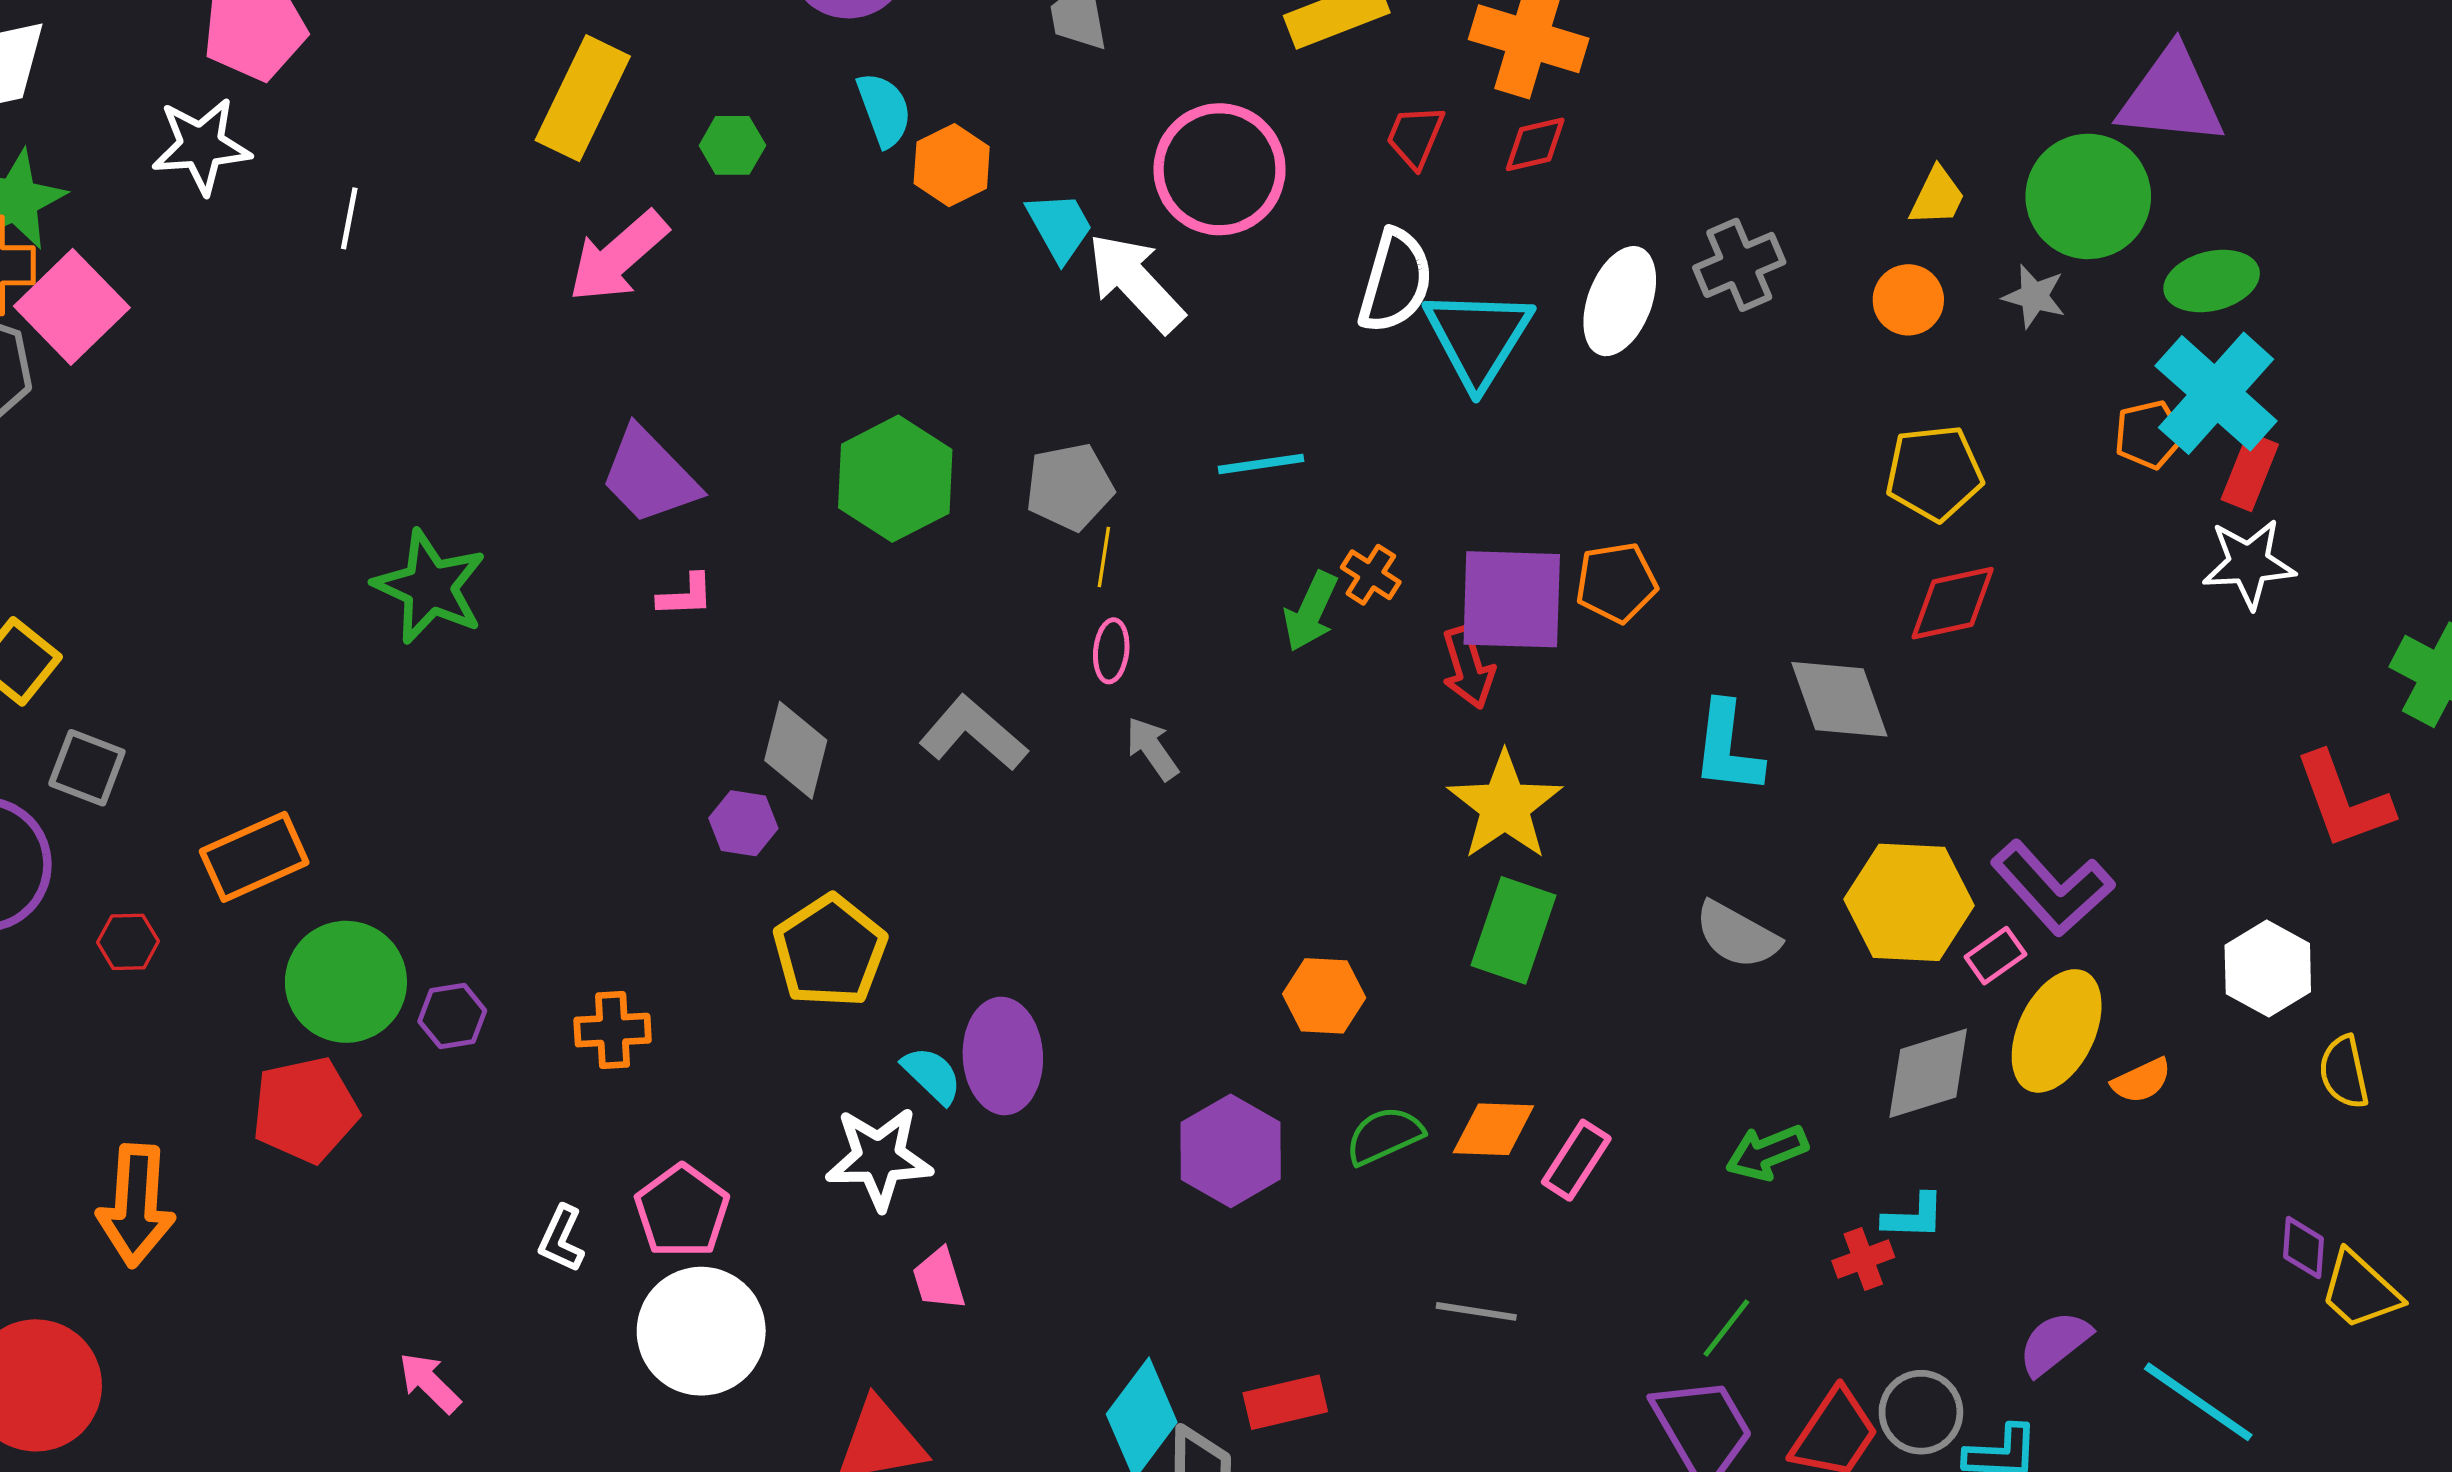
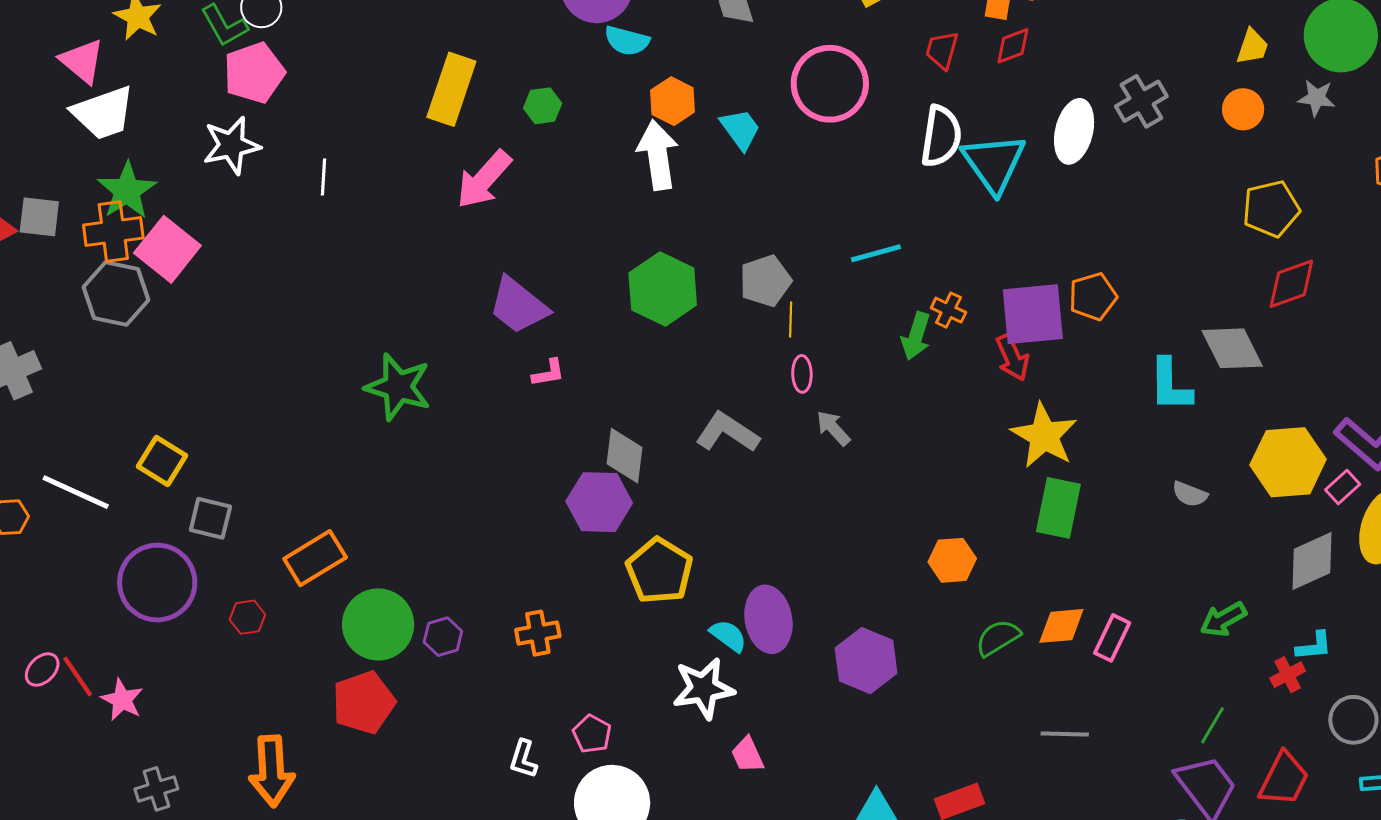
cyan semicircle: (884, 110) -> (627, 41), moved, turned 132
white arrow: (1136, 283) -> (658, 155), moved, turned 42
purple hexagon: (743, 823) -> (599, 502), size x1.6
gray semicircle: (1737, 935) -> (1190, 494), size x0.7
purple hexagon: (1231, 1151) -> (866, 661), moved
pink pentagon: (682, 1211) -> (592, 734), size x0.7
gray circle: (1921, 1412) -> (1353, 720), moved

